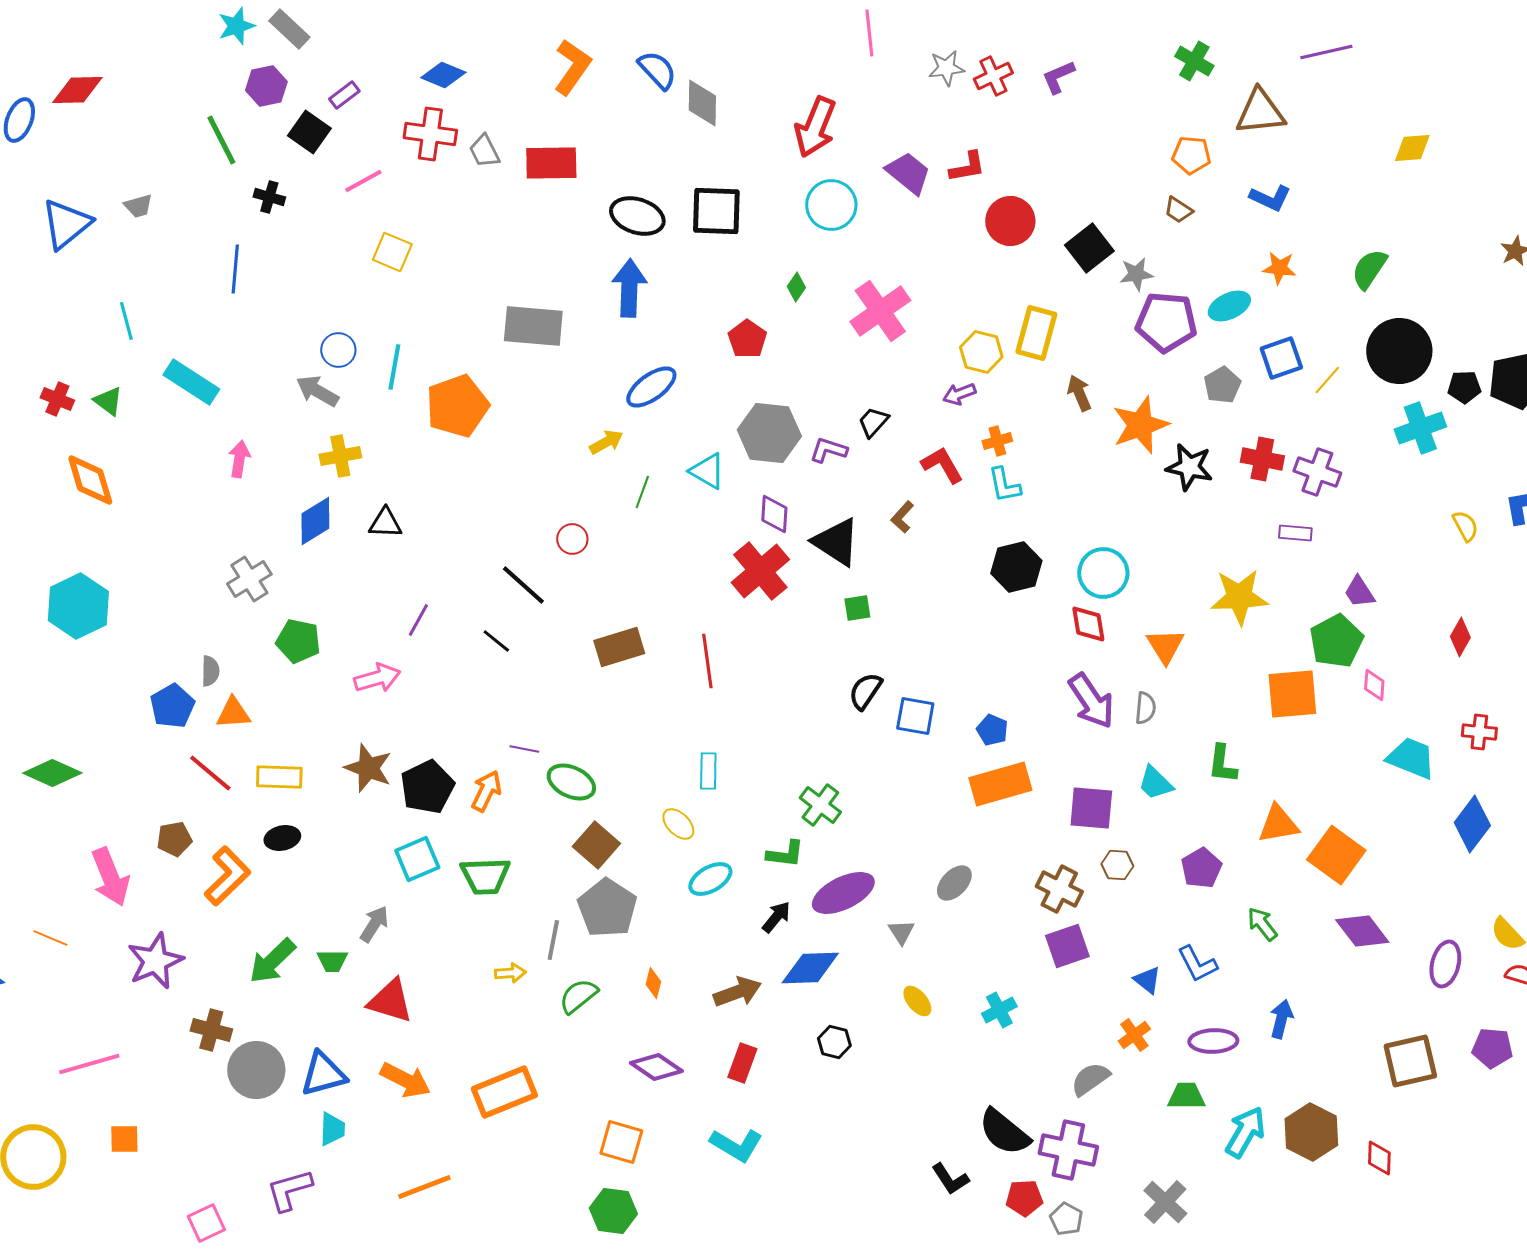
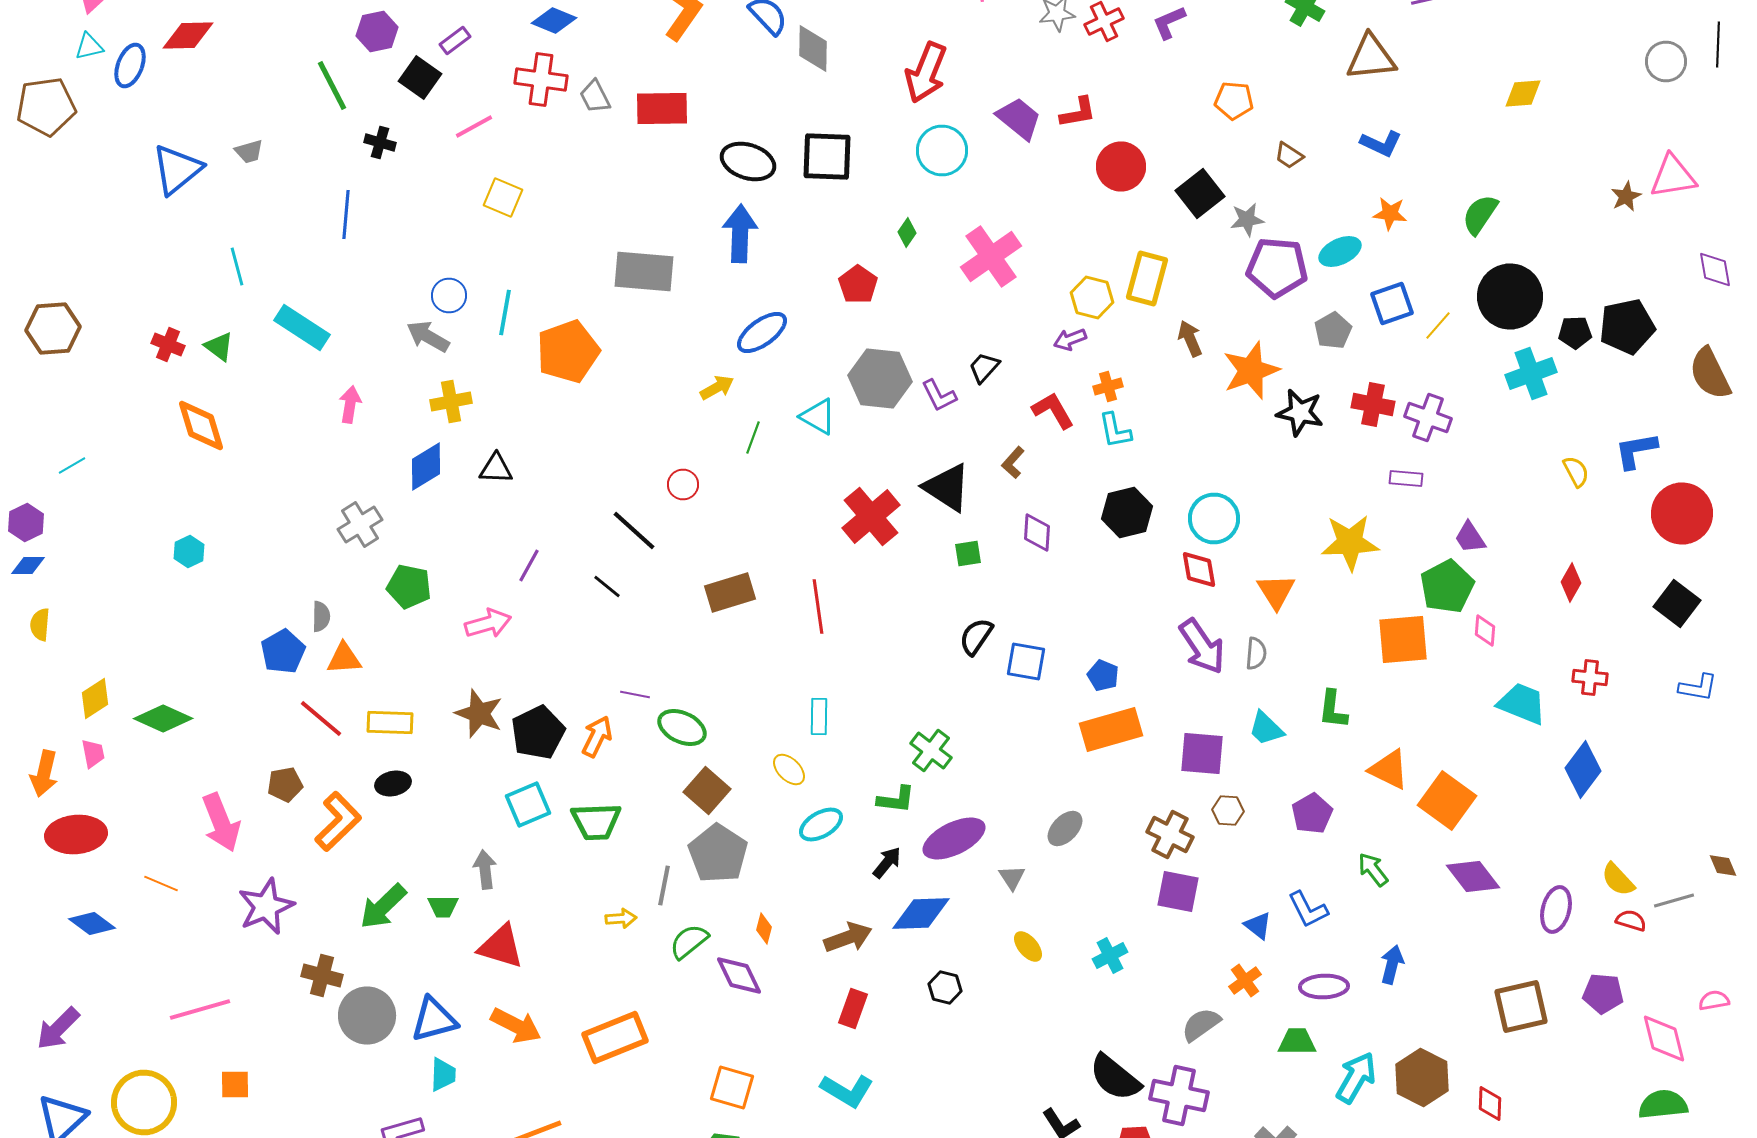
orange pentagon: (1191, 155) -> (1234, 100), moved
purple L-shape: (828, 450) -> (939, 396), turned -135
purple diamond: (774, 514) -> (1037, 532), moved
cyan hexagon: (78, 606) -> (189, 552), size x0.5
orange triangle: (1278, 824) -> (1389, 770), turned 36
gray arrow: (374, 924) -> (485, 870), turned -39
purple square: (1067, 946) -> (1178, 892), turned 30
purple diamond: (656, 1067) -> (739, 976), moved, turned 30

